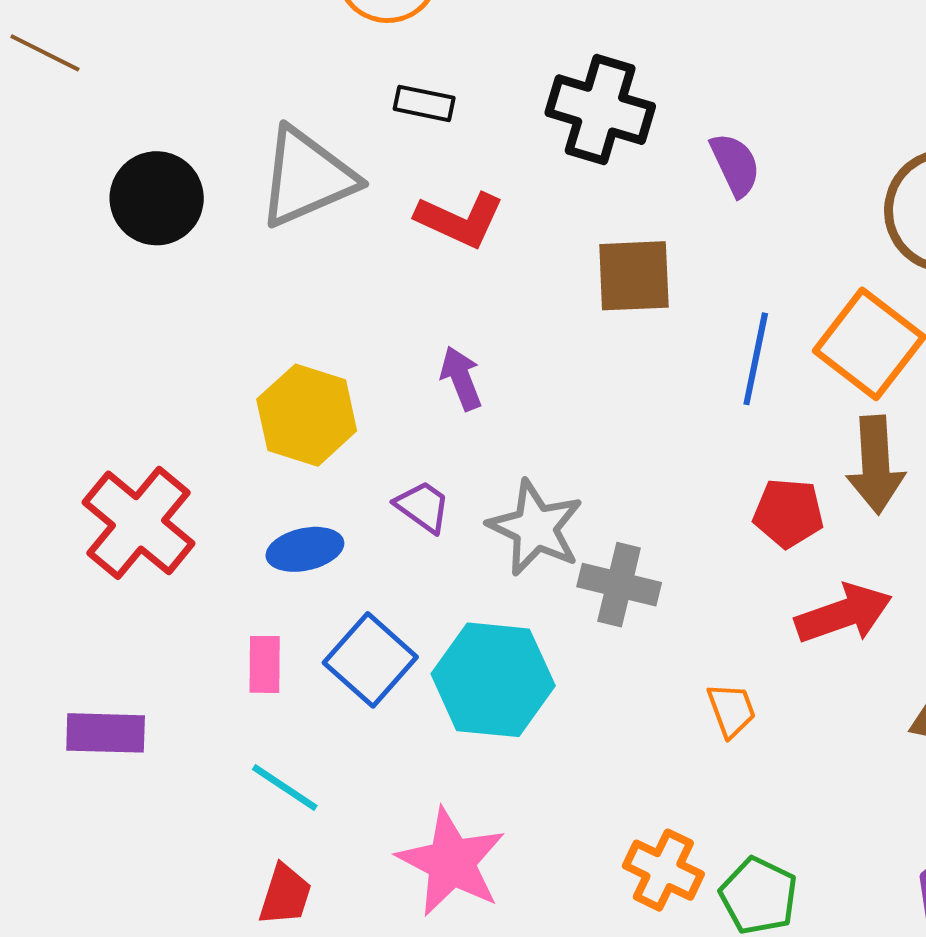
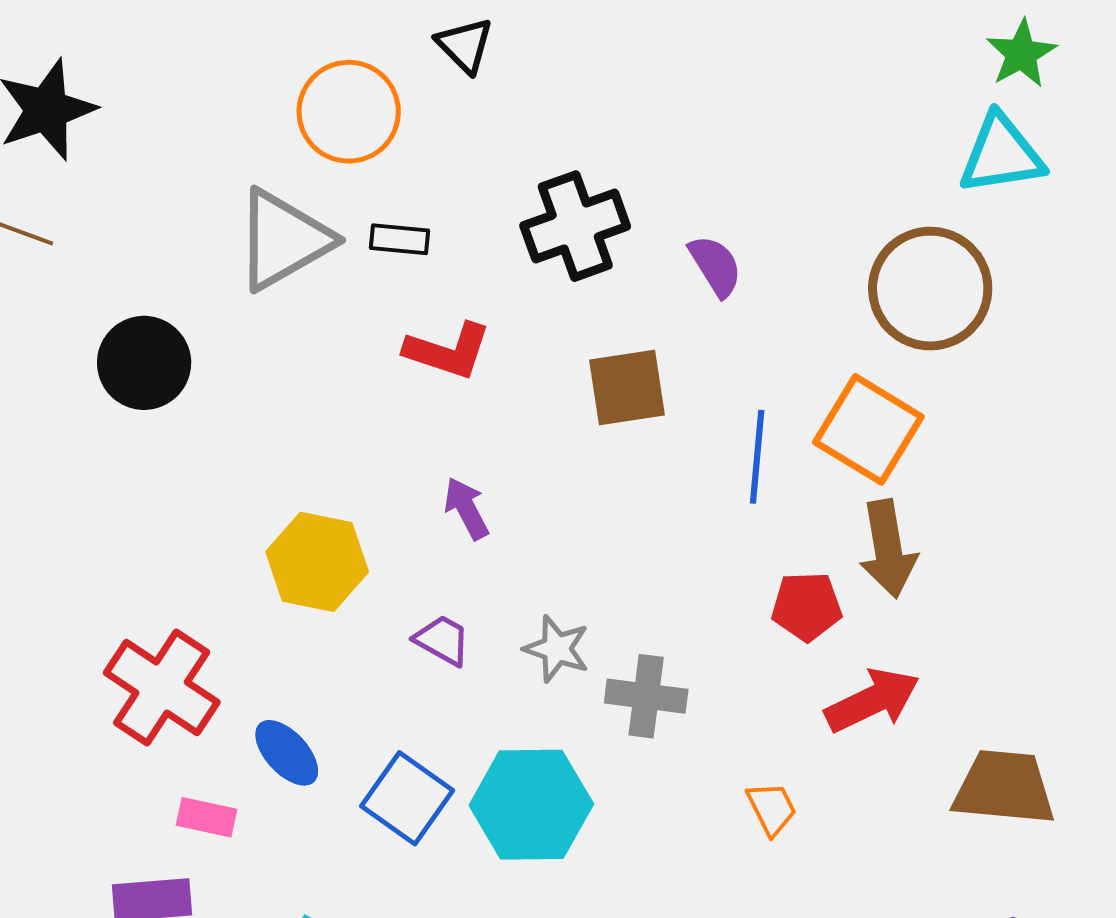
black cross: (600, 110) -> (575, 226), turned -30
gray triangle: (307, 177) -> (283, 240), moved
gray star: (535, 528) -> (557, 649), size x0.7
blue ellipse: (305, 549) -> (287, 753), moved, turned 66
pink rectangle: (265, 664) -> (207, 817), moved, turned -72

